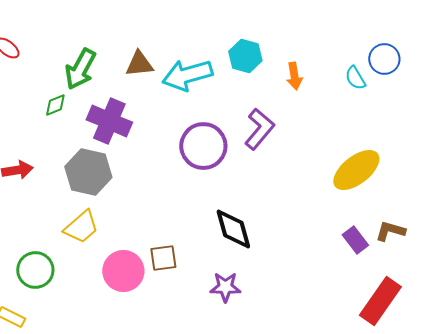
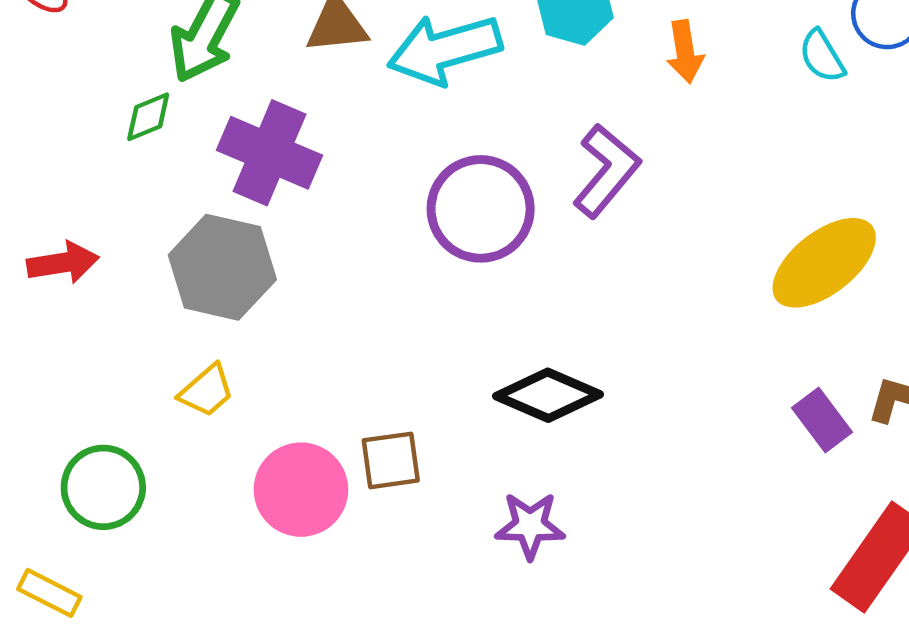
yellow trapezoid: (81, 227) -> (207, 391), size x0.7
black diamond: (233, 229) -> (548, 395), turned -51

